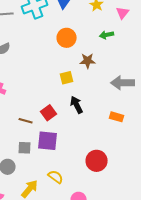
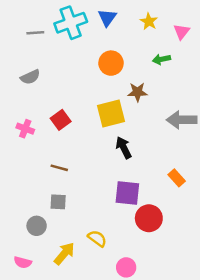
yellow square: (67, 78) -> (111, 114), size x1.6
red square: (49, 113) -> (61, 120), moved
orange rectangle: (117, 117) -> (177, 178), moved, turned 32
purple square: (48, 141) -> (127, 193), moved

